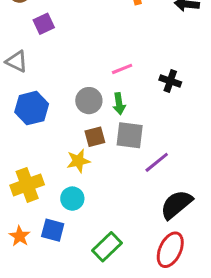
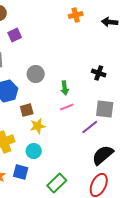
pink line: (122, 69) -> (67, 107), moved
gray circle: (89, 101) -> (36, 74), moved
gray square: (130, 135) -> (105, 109), moved
brown square: (95, 137) -> (27, 110), moved

